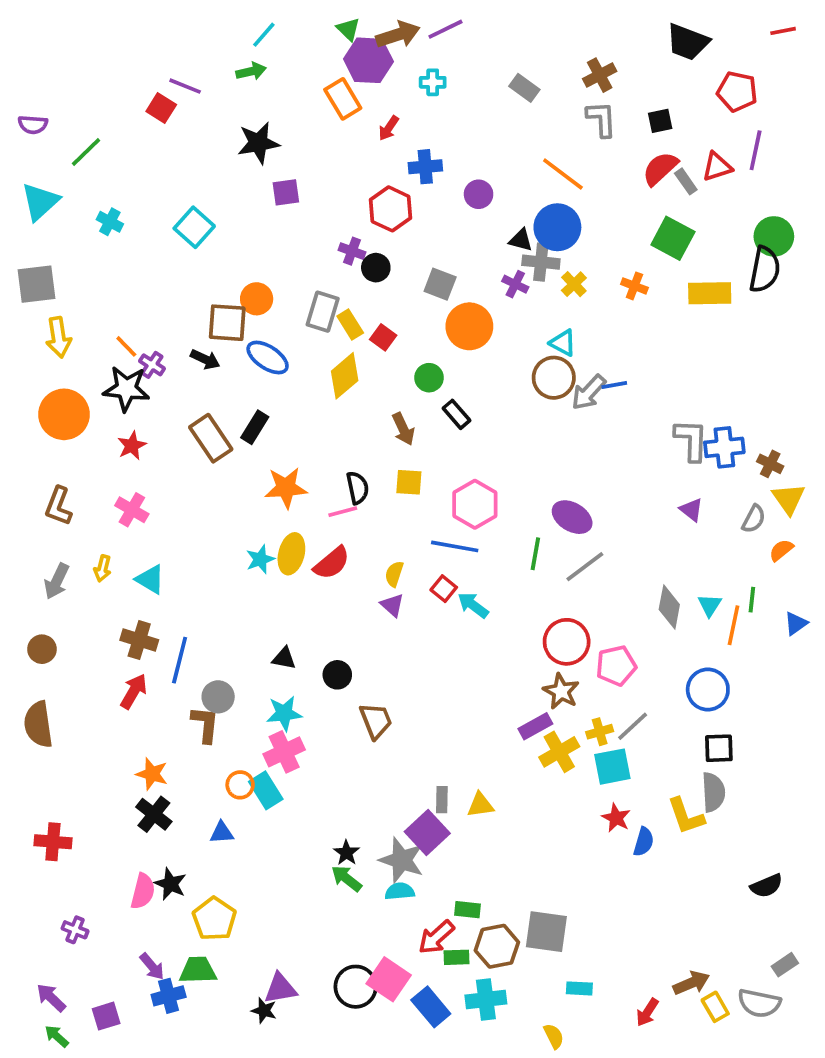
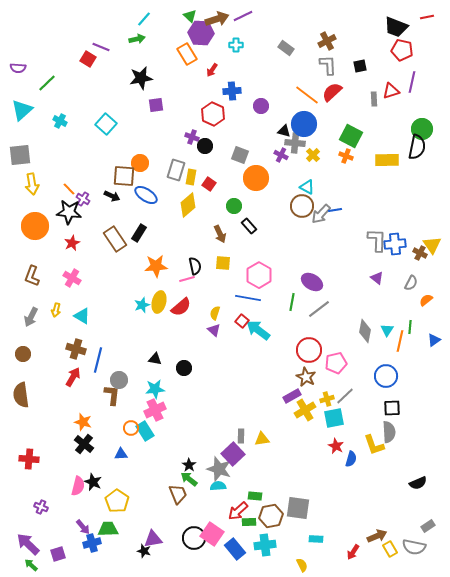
black trapezoid: (688, 42) -> (396, 27), moved
red semicircle: (660, 169) -> (332, 92), moved
gray rectangle: (686, 181) -> (374, 99), turned 32
green square: (673, 238) -> (351, 136), moved
yellow rectangle: (350, 324) -> (191, 177), turned 42
yellow triangle: (789, 499) -> (432, 245), moved
cyan arrow: (473, 605) -> (258, 330), size x1.4
brown trapezoid: (376, 721) -> (178, 494), moved
purple arrow: (51, 998) -> (28, 544), size x1.4

